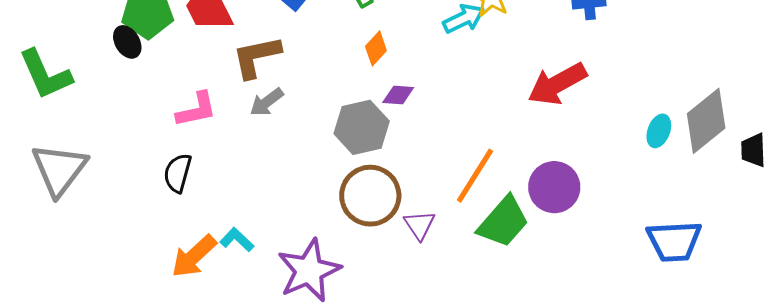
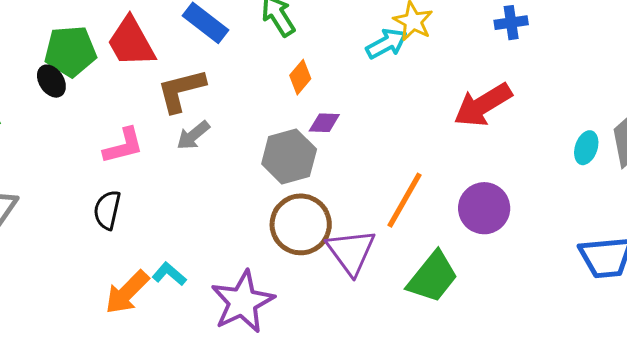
green trapezoid: (503, 222) -> (433, 277), moved
purple triangle: (419, 225) -> (351, 252), size x1.6

